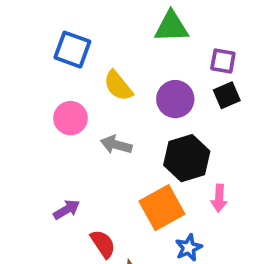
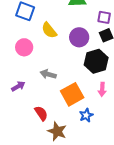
gray arrow: (116, 145) -> (48, 74), moved
black hexagon: (187, 158) -> (96, 61), moved
purple arrow: (67, 210) -> (18, 86), moved

